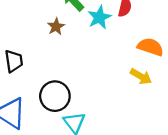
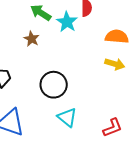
black circle: (55, 96) -> (54, 85), moved

